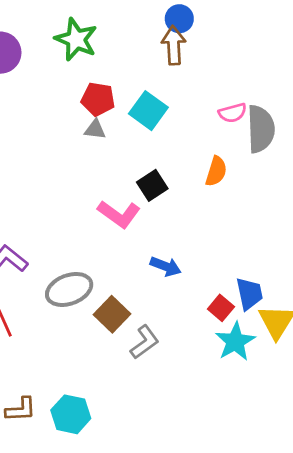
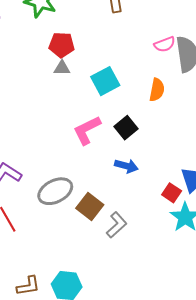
cyan square: (148, 111) -> (105, 81), moved, turned 32
black square: (152, 185) -> (126, 128), moved
pink L-shape: (119, 214) -> (87, 130), turned 124

